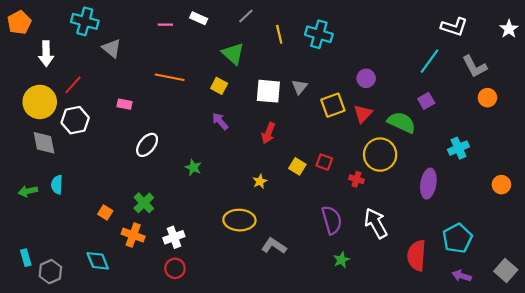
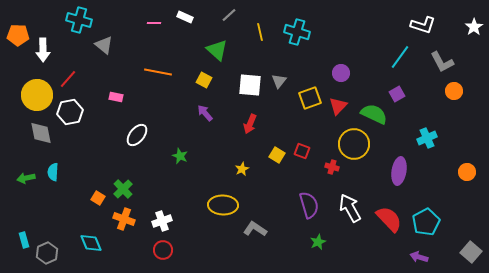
orange pentagon: (19, 22) -> (18, 35), moved, turned 30
green cross: (144, 203) -> (123, 189), moved
red semicircle: (417, 255) -> (389, 219), moved, turned 132
purple arrow: (462, 276) -> (419, 257), moved

